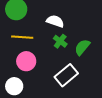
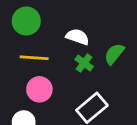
green semicircle: (82, 47) -> (114, 54), moved

